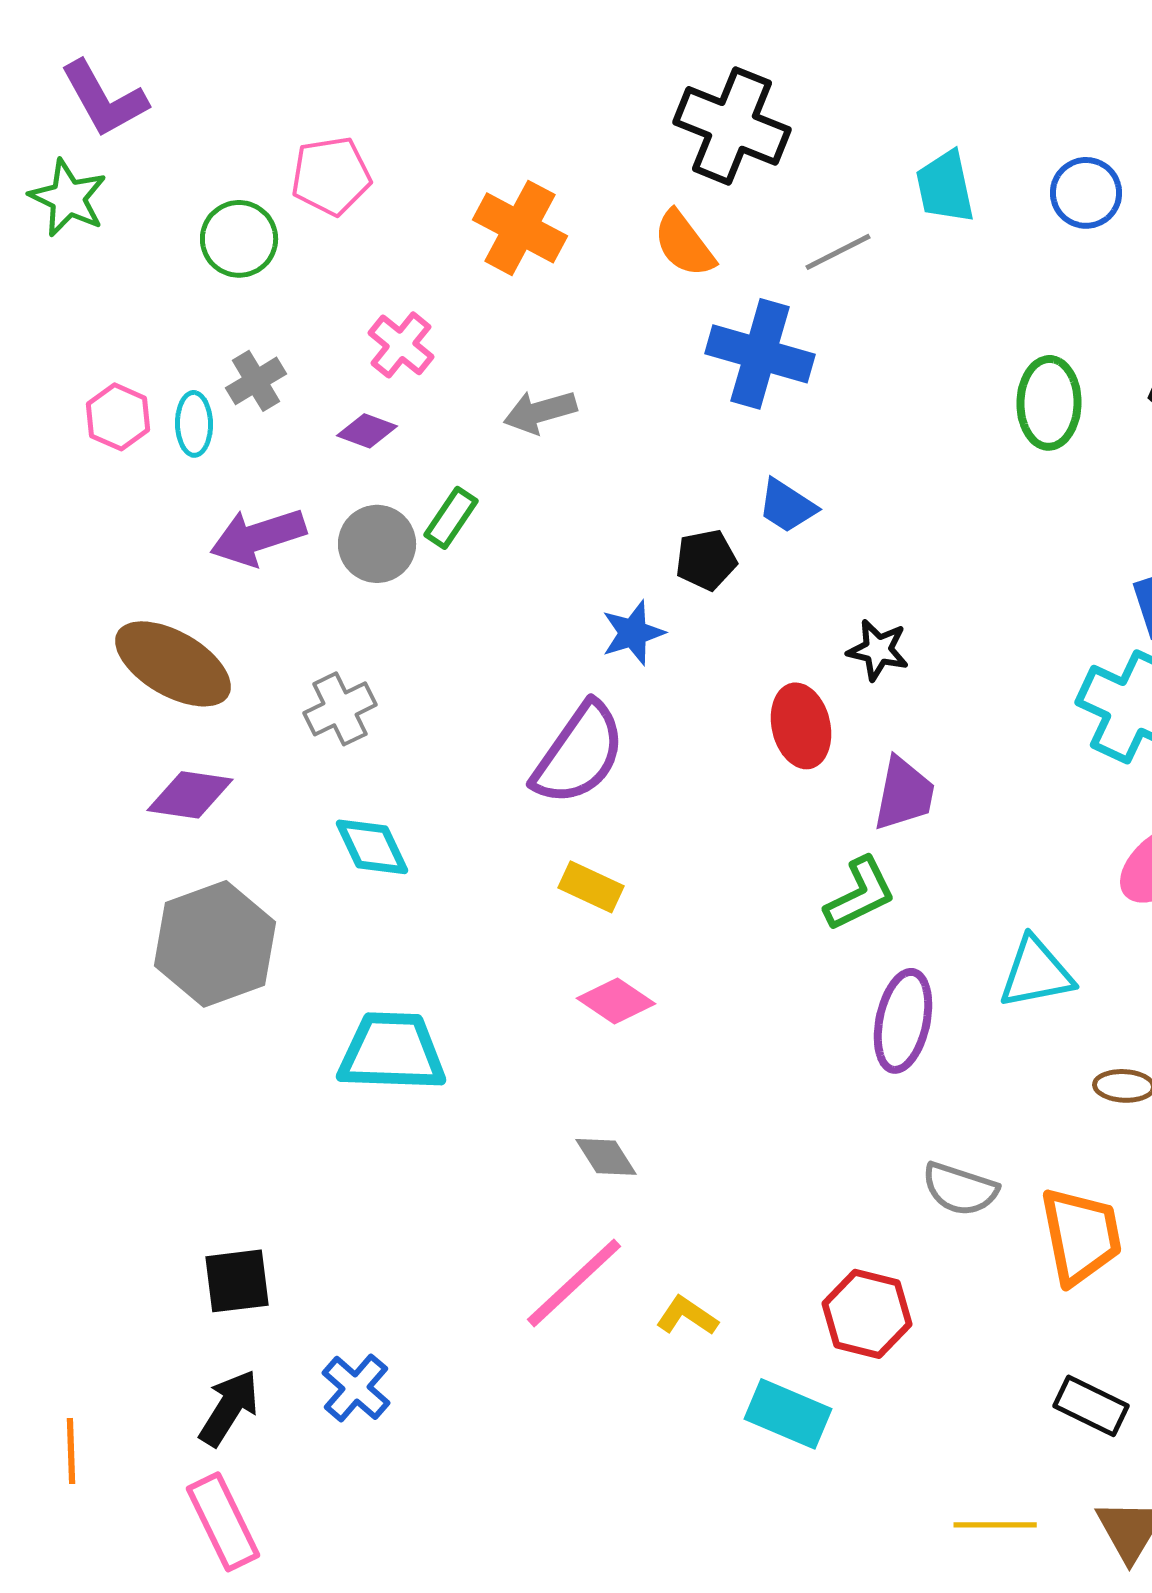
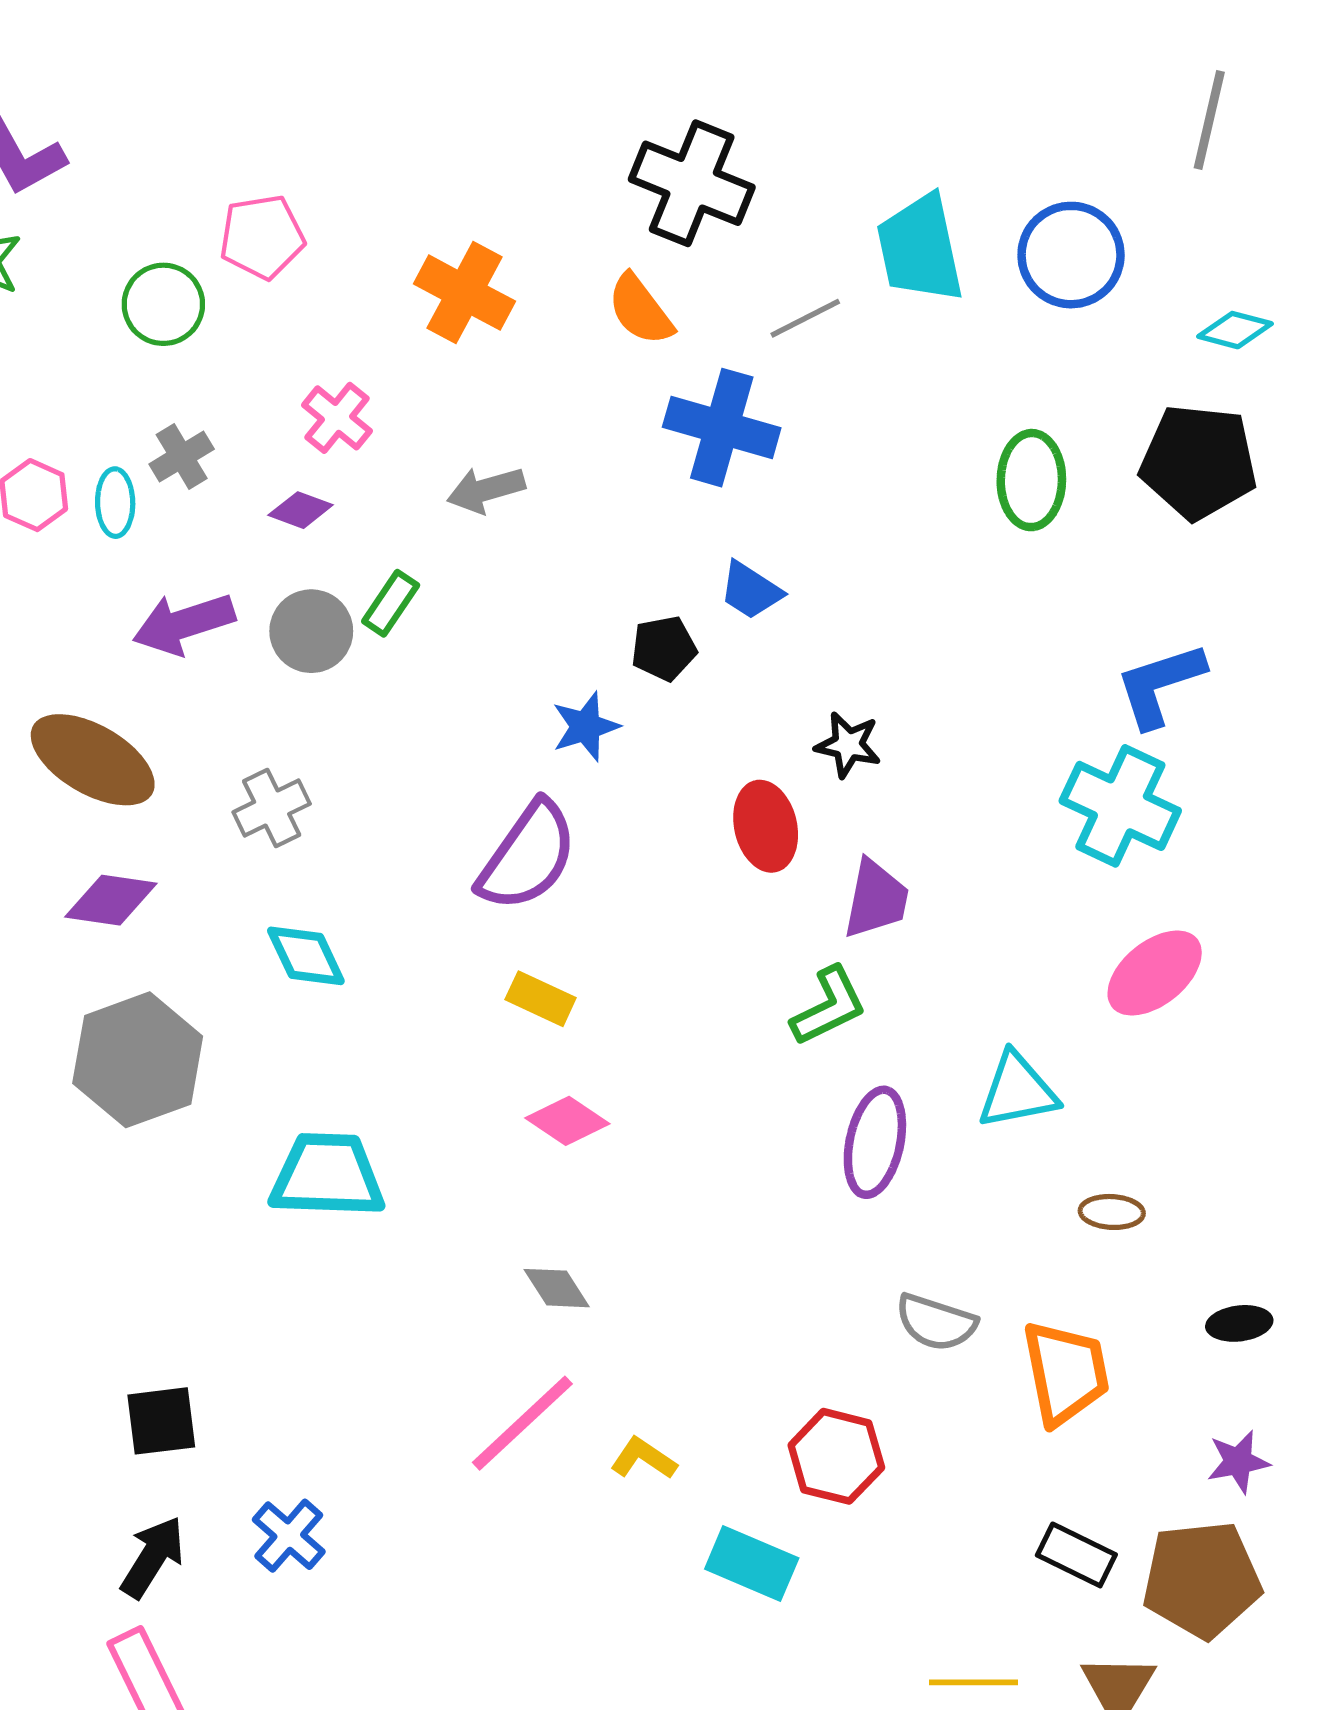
cyan trapezoid: (945, 187) -> (920, 249), size x1.4
blue circle: (1086, 193) -> (1071, 255), size x1.4

